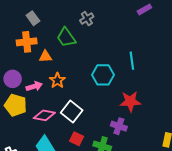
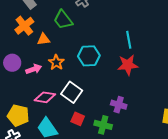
orange cross: (27, 42) -> (24, 26), turned -30
cyan hexagon: (103, 75) -> (89, 56), moved
red star: (130, 101) -> (128, 65), moved
yellow pentagon: (16, 105) -> (18, 115), moved

